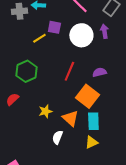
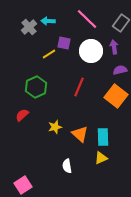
gray cross: (19, 11) -> (29, 27), turned -35
purple semicircle: (99, 72) -> (120, 70), moved
orange square: (87, 96) -> (116, 96), moved
white semicircle: (57, 137) -> (67, 166), moved, turned -32

